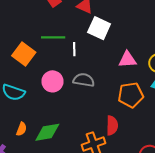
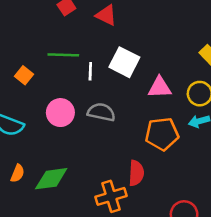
white square: (99, 28) -> (124, 62), moved
orange square: (24, 54) -> (24, 75), size x0.6

